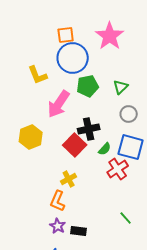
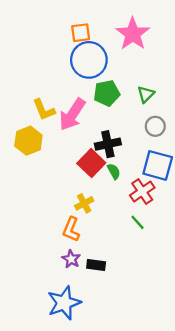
yellow L-shape: (38, 75) -> (44, 110), moved
yellow hexagon: (31, 137) -> (28, 141), moved
green semicircle: (105, 149) -> (114, 171), moved, turned -72
green line: (126, 218) -> (137, 222), moved

